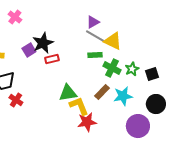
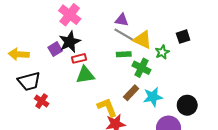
pink cross: (15, 17) -> (70, 15), moved, size x1.5
purple triangle: (93, 22) -> (122, 20), turned 40
green star: (132, 69) -> (162, 52), moved
black square: (152, 74) -> (183, 37), moved
green triangle: (68, 93) -> (85, 75), moved

